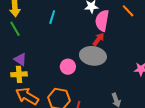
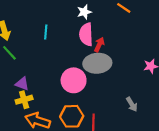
pink semicircle: (102, 21) -> (86, 34), moved
pink circle: (68, 67) -> (74, 80), size x1.5

